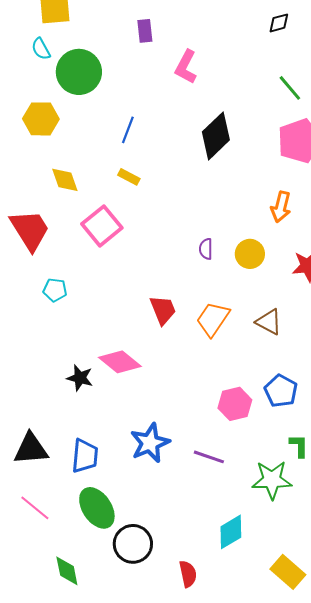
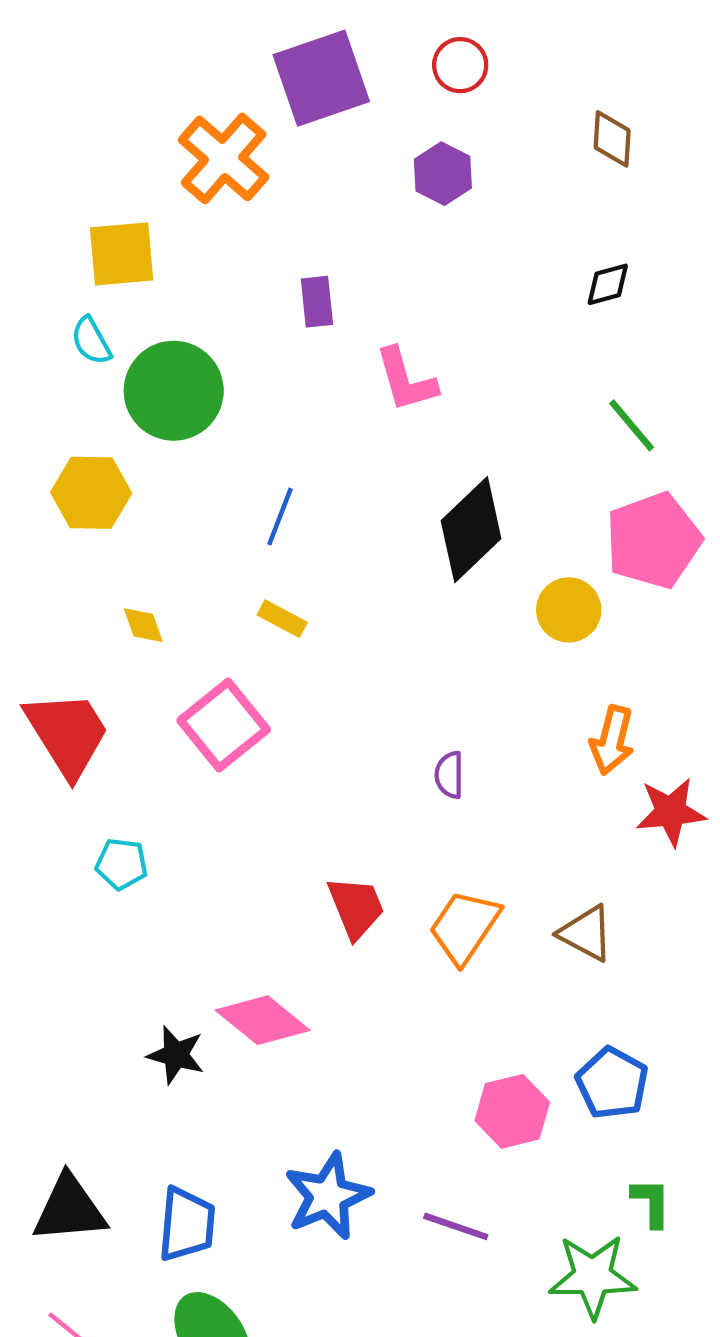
pink L-shape: (186, 67) -> (406, 380), turned -44
yellow diamond: (65, 180) -> (143, 625), size x0.7
orange arrow: (281, 207) -> (612, 740), moved
yellow circle: (250, 254) -> (569, 610), moved

